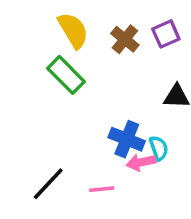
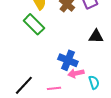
cyan semicircle: (159, 148) -> (94, 82), moved

